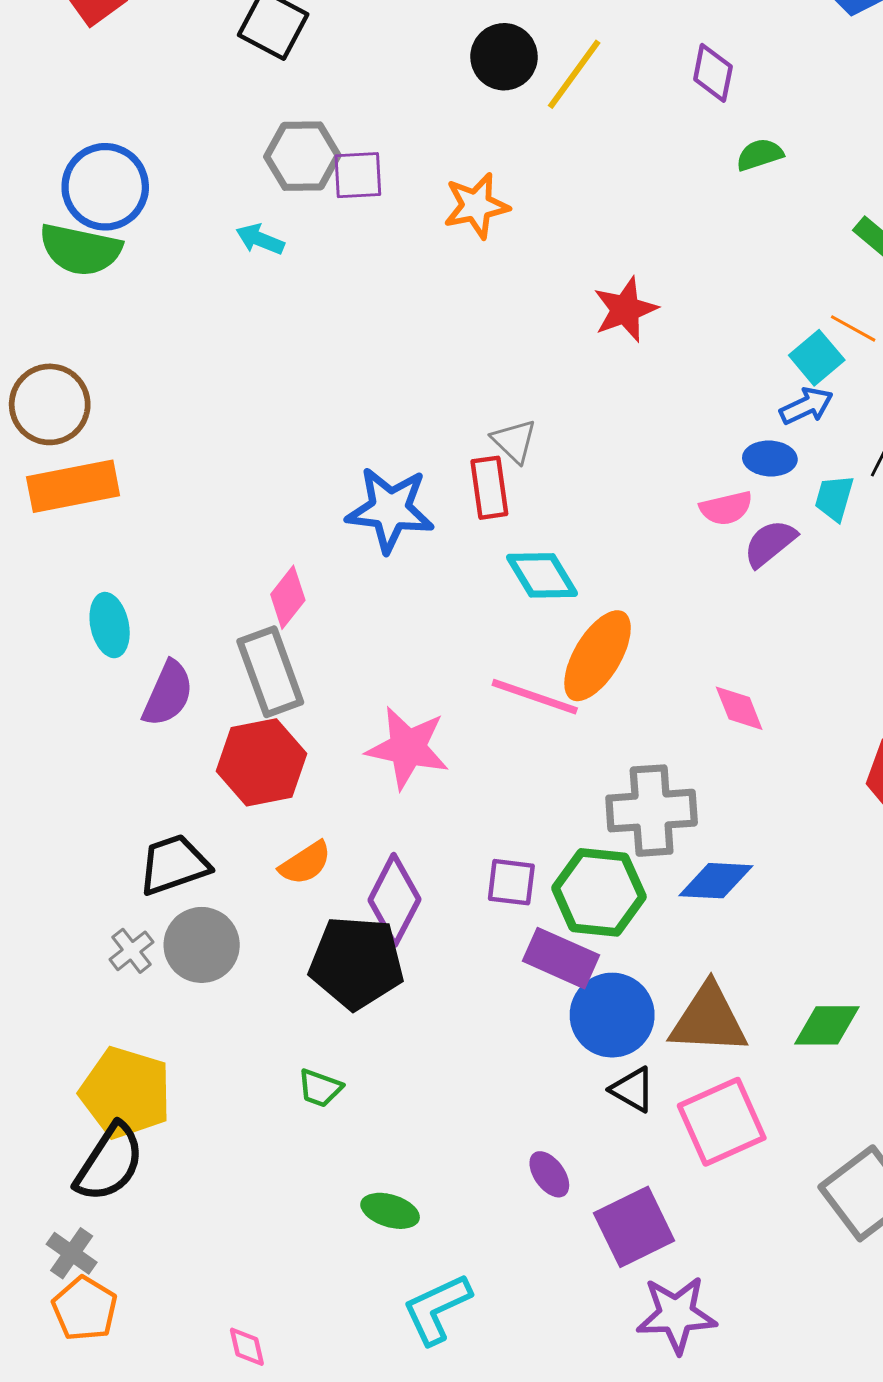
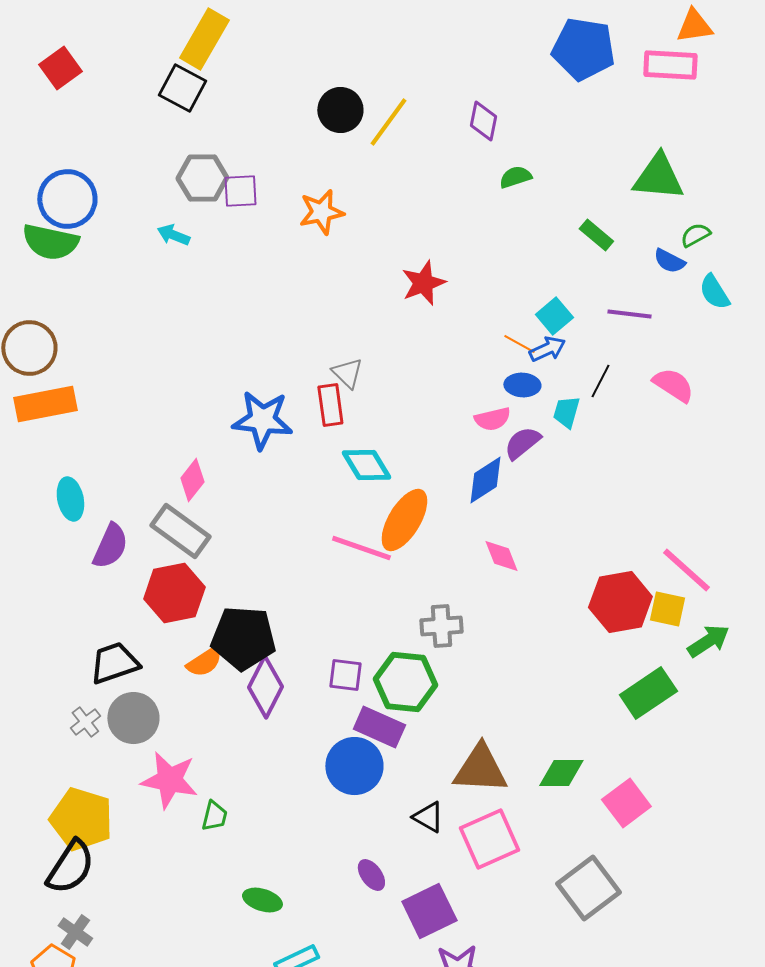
orange line: (853, 328) -> (519, 344), moved
gray rectangle: (270, 672) -> (180, 531), turned -34
pink star: (408, 748) -> (169, 780), moved
gray cross: (652, 811) -> (441, 626), size x0.7
blue diamond: (716, 881) -> (485, 480), moved, turned -36
black pentagon: (356, 962) -> (243, 638), moved
blue circle: (612, 1015) -> (354, 766), moved
green trapezoid: (320, 1088) -> (214, 816), turned -96
gray cross: (72, 1253) -> (75, 932), moved

